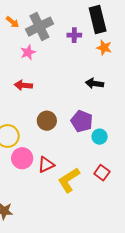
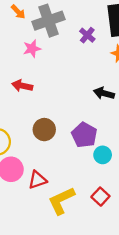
purple cross: (74, 35) -> (87, 35), turned 32

